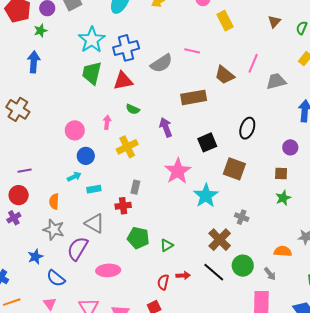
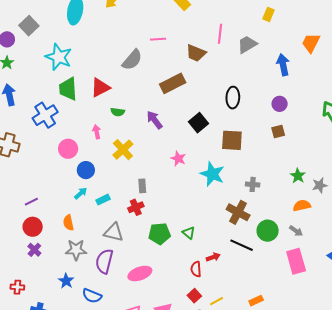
blue cross: (126, 48) -> (45, 115), moved
pink star: (178, 171) -> (178, 158), size x0.6
green star: (283, 198) -> (298, 176), moved
green triangle: (167, 245) -> (189, 233), turned -32

